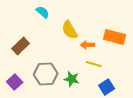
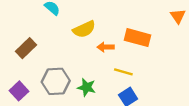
yellow semicircle: (70, 30) -> (84, 29), turned -84
yellow line: (94, 64) -> (123, 72), moved

